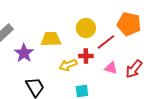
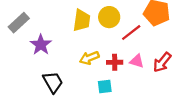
yellow trapezoid: (51, 39) -> (82, 20), moved, turned 100
red cross: (86, 56) -> (115, 62), moved

